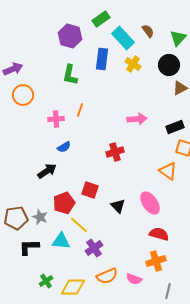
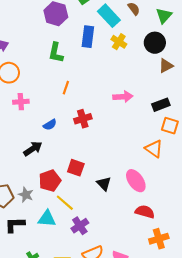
pink cross: (56, 119) -> (21, 102), moved
red cross: (115, 152) -> (83, 119), moved
orange cross: (156, 261) -> (159, 239), moved

